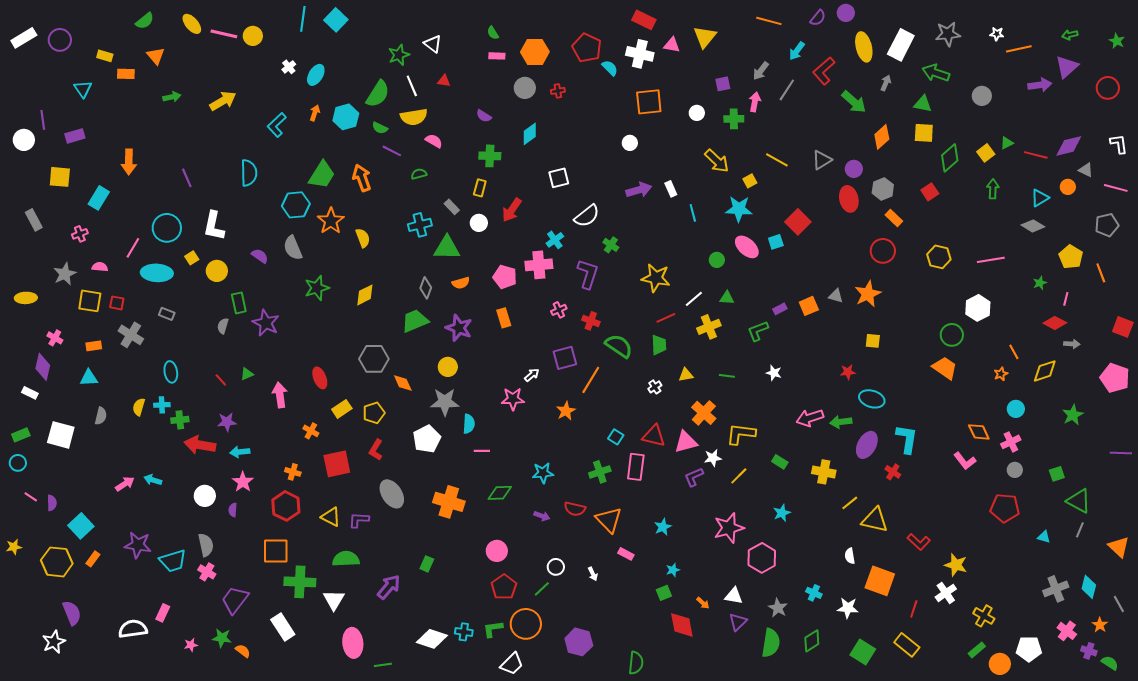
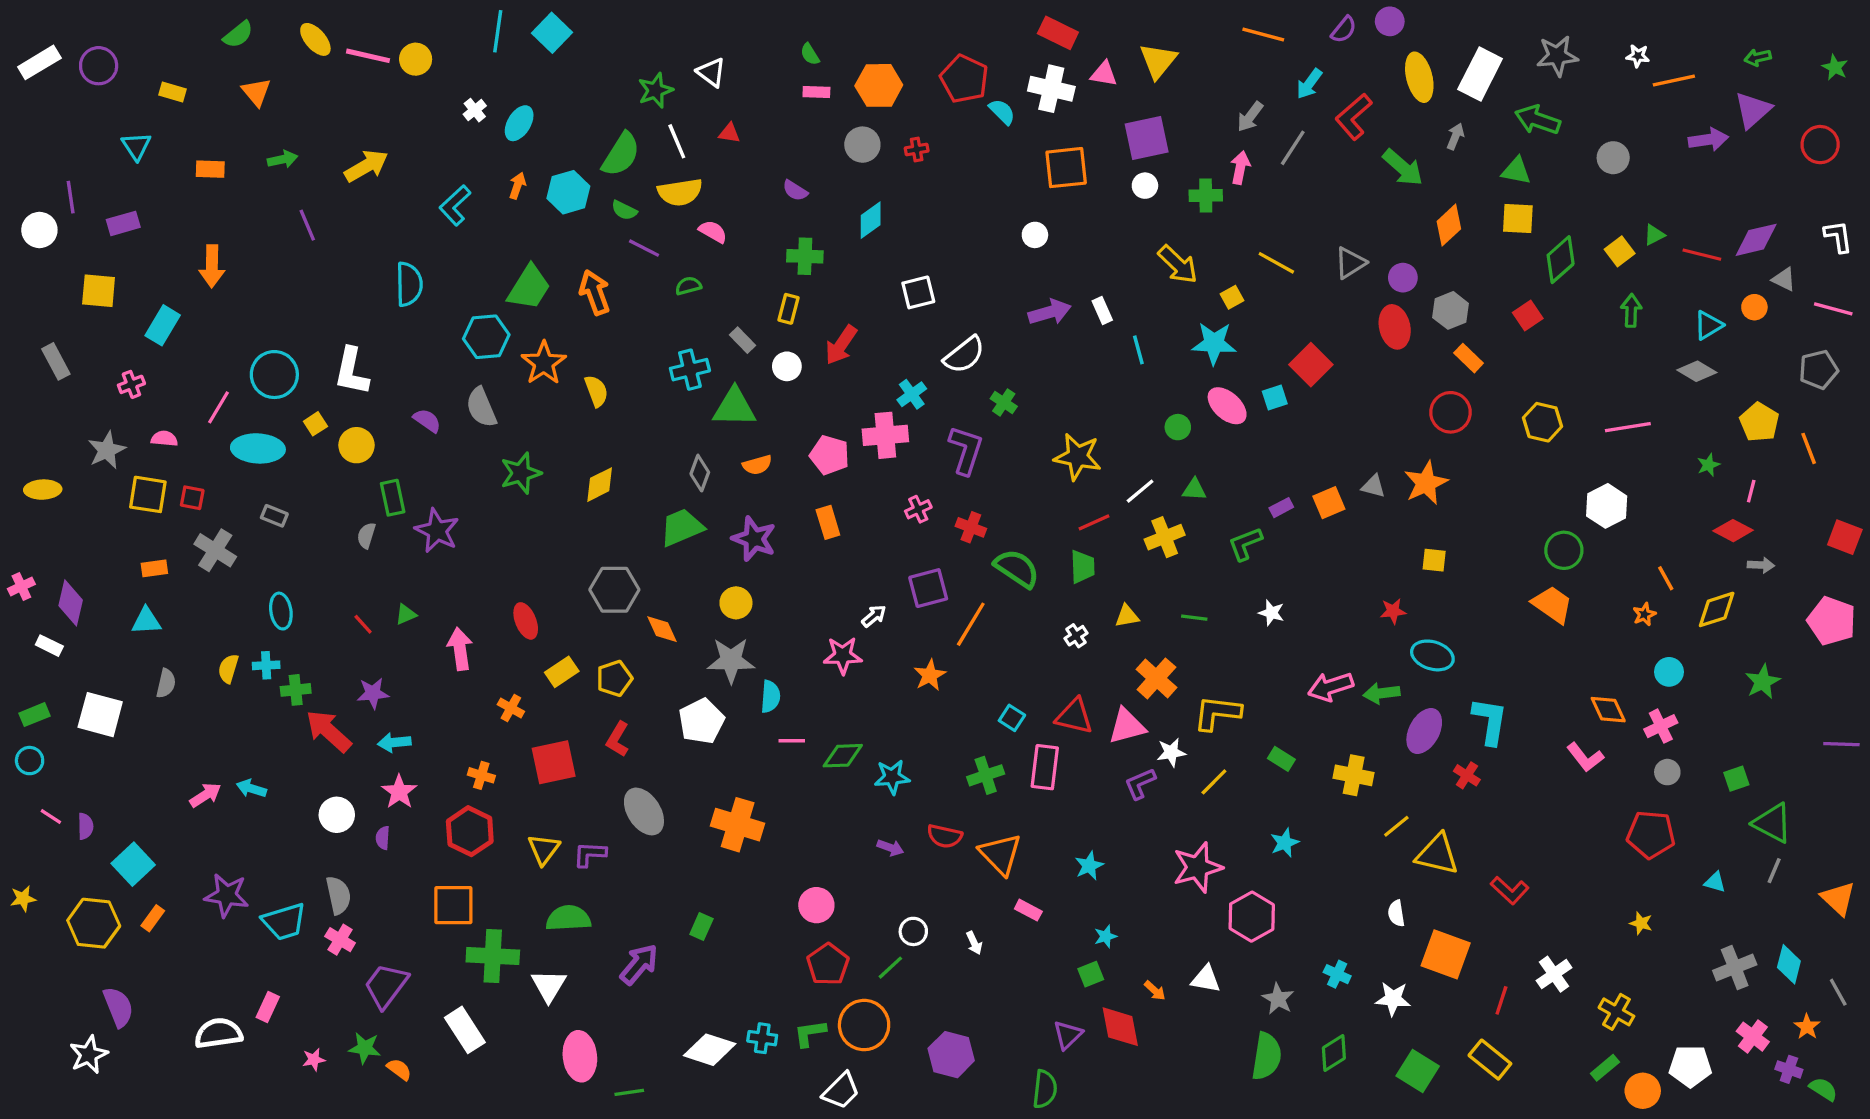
orange rectangle: (126, 74) -> (210, 169), moved
purple square: (723, 84) -> (1147, 138), moved, size x1.8
purple line: (187, 178) -> (307, 225), moved
pink cross: (55, 338) -> (21, 586), moved, turned 35
red arrow: (200, 445) -> (329, 731), turned 32
green diamond: (500, 493) -> (843, 756), moved
yellow triangle: (331, 517) -> (544, 849), turned 40
yellow star: (956, 565) -> (1641, 923), moved, size x0.6
purple triangle: (738, 622) -> (1068, 1035), moved

